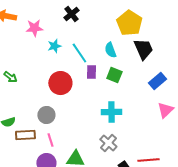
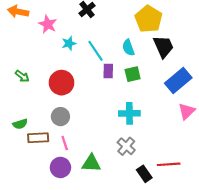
pink star: (34, 28) -> (48, 24), turned 30
green square: (114, 75) -> (133, 74), turned -35
blue rectangle: (157, 81) -> (178, 80), size x1.4
red circle: (60, 83) -> (62, 83), moved

